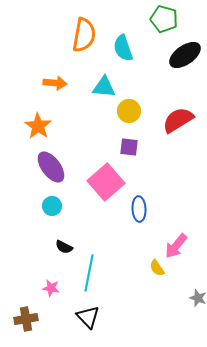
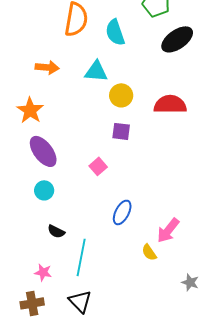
red semicircle: (178, 120) -> (170, 104), turned 32
pink square: (106, 182) -> (98, 166), size x0.5
blue ellipse: (139, 209) -> (122, 212), moved, turned 30
brown cross: (26, 319) -> (32, 303), moved

